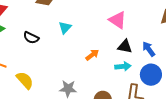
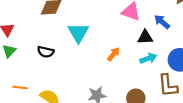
cyan triangle: (65, 28) -> (78, 33), size x1.5
blue arrow: (149, 49) -> (162, 22), moved

